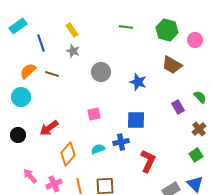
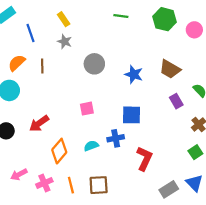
brown trapezoid: (172, 65) -> (170, 69), moved
brown line: (52, 74) -> (42, 66), turned 72
pink arrow: (30, 176) -> (19, 174), turned -77

